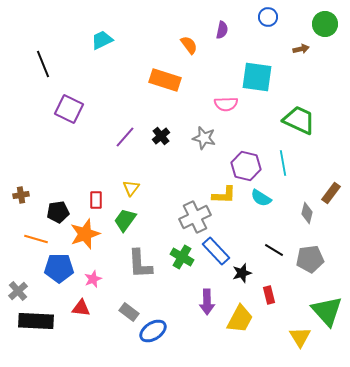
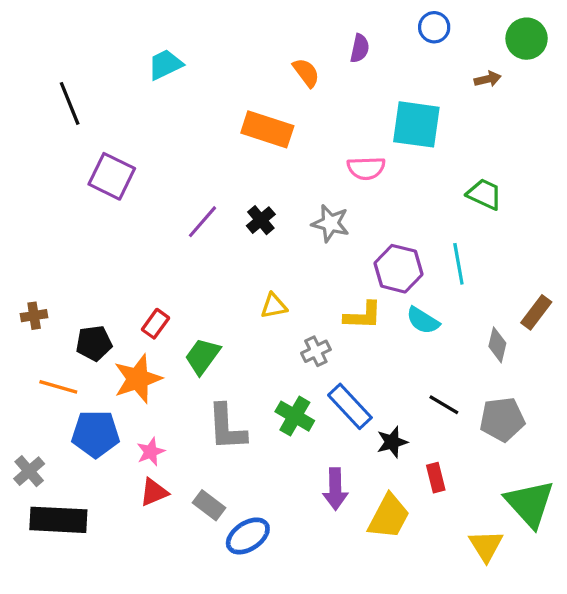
green trapezoid: (299, 120) -> (484, 194), size x0.7
yellow triangle: (131, 188) -> (274, 306), moved, turned 42
red rectangle: (96, 200) -> (156, 324), turned 36
gray cross: (195, 217) -> (316, 351), size x0.6
red triangle: (81, 308) -> (154, 492), moved, turned -30

